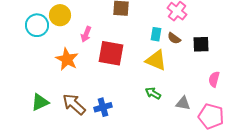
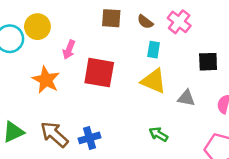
brown semicircle: (174, 38) -> (145, 22), moved
green arrow: (153, 93) -> (158, 134), moved
gray triangle: (183, 103) -> (186, 98), moved

